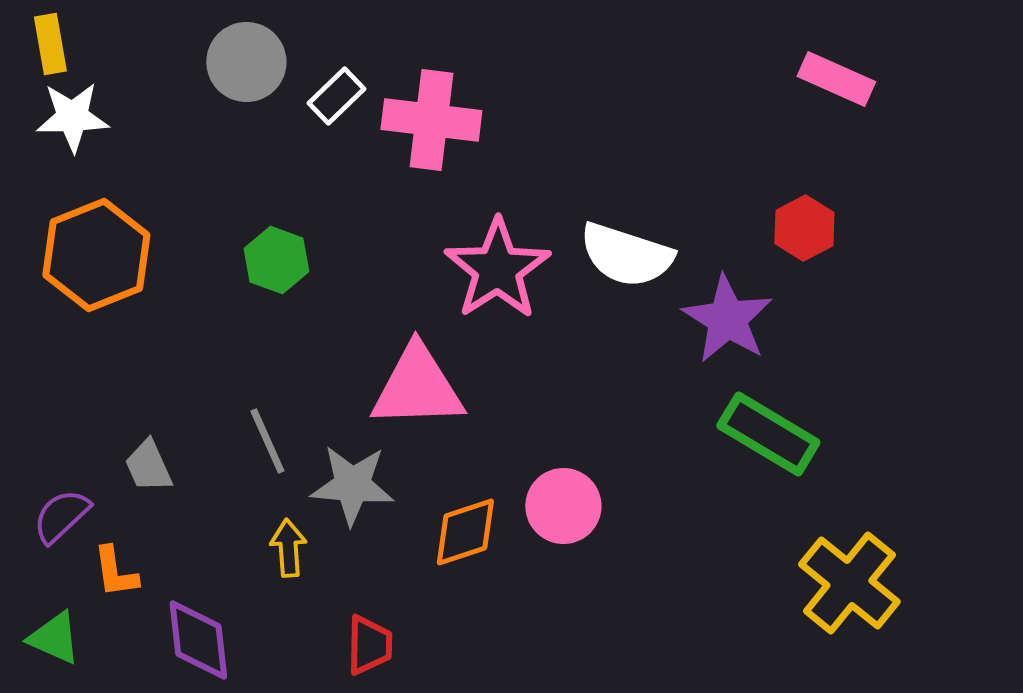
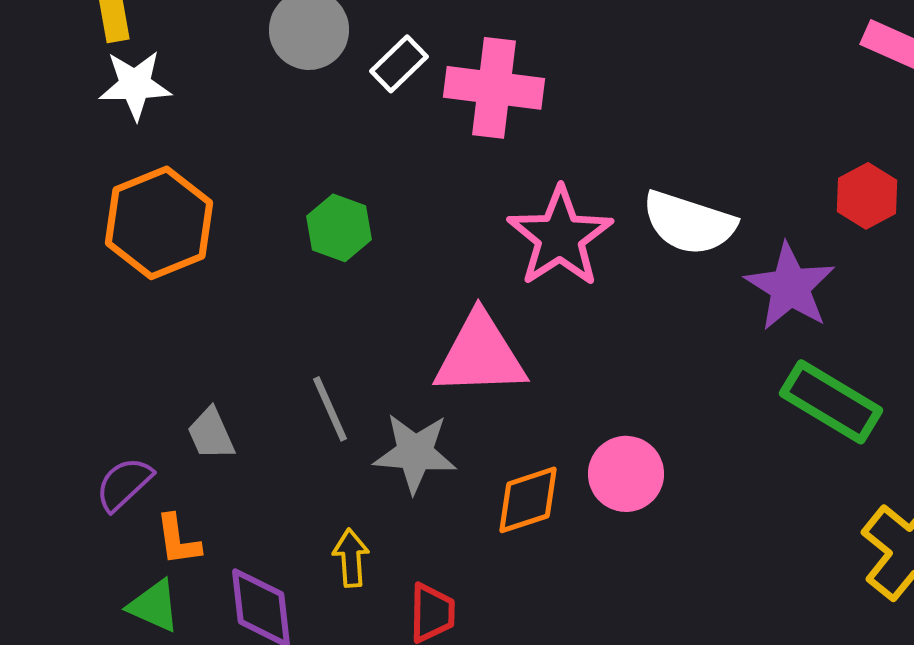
yellow arrow: (288, 548) -> (351, 558), moved
green triangle: (54, 638) -> (154, 606), moved

